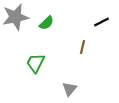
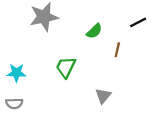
green semicircle: (47, 23) -> (94, 31), moved

